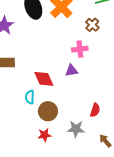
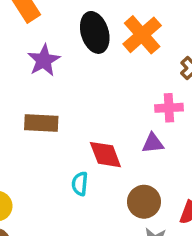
brown circle: (48, 111) -> (144, 202), moved

